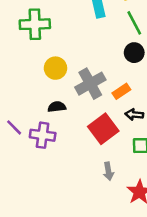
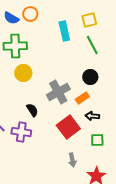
black circle: (134, 53) -> (90, 77), moved
yellow circle: (55, 68) -> (23, 73), moved
black semicircle: (57, 107) -> (32, 110), turned 64

